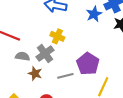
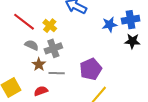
yellow cross: (57, 36) -> (50, 26), moved
gray line: (65, 76) -> (57, 73), moved

